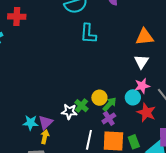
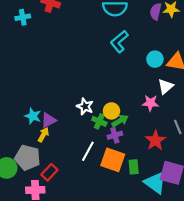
cyan L-shape: (88, 34) -> (119, 42), turned 30
pink star: (142, 86) -> (150, 103), moved
cyan circle: (133, 97) -> (155, 59), moved
green cross: (81, 106) -> (99, 121), moved, turned -32
white star: (69, 112) -> (85, 106), moved

